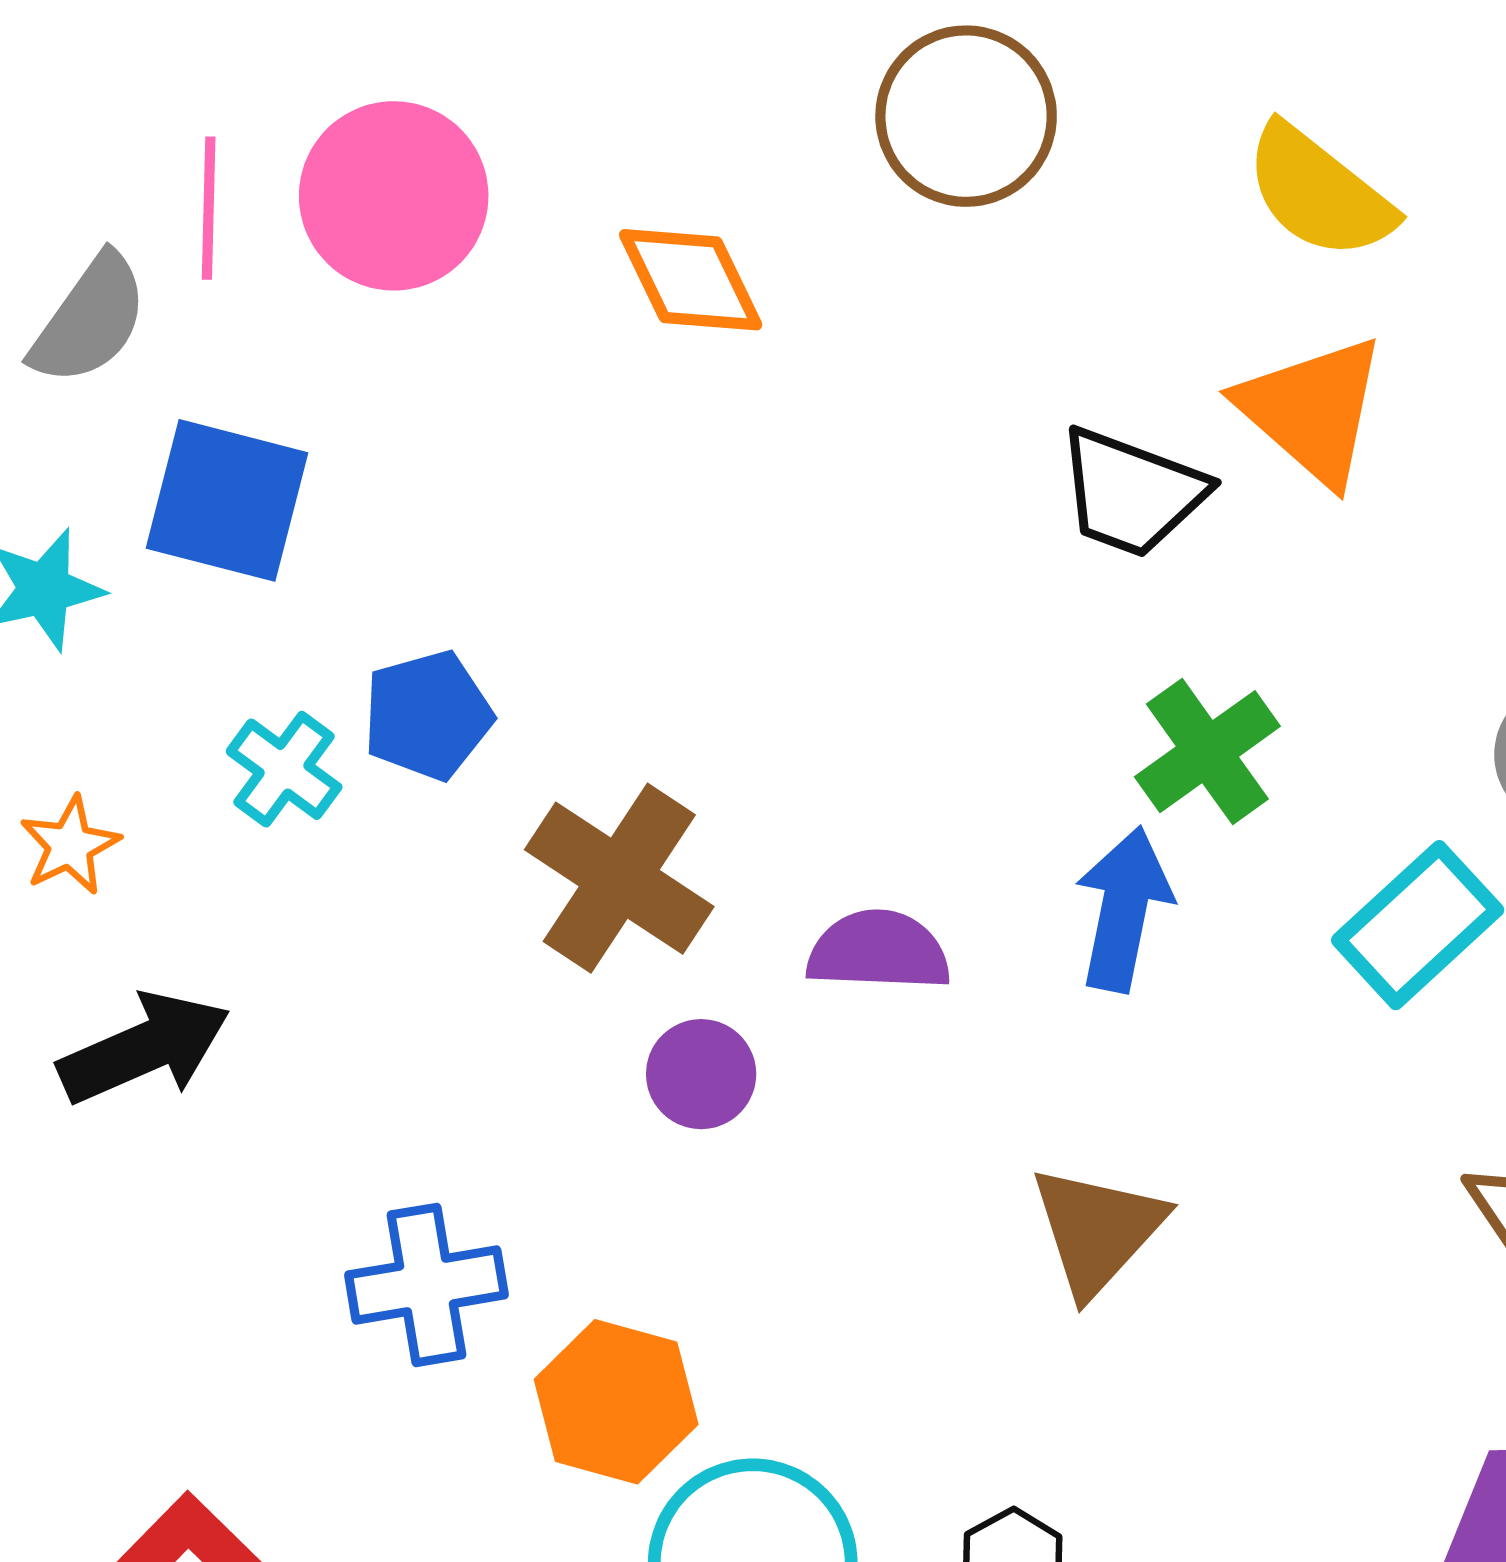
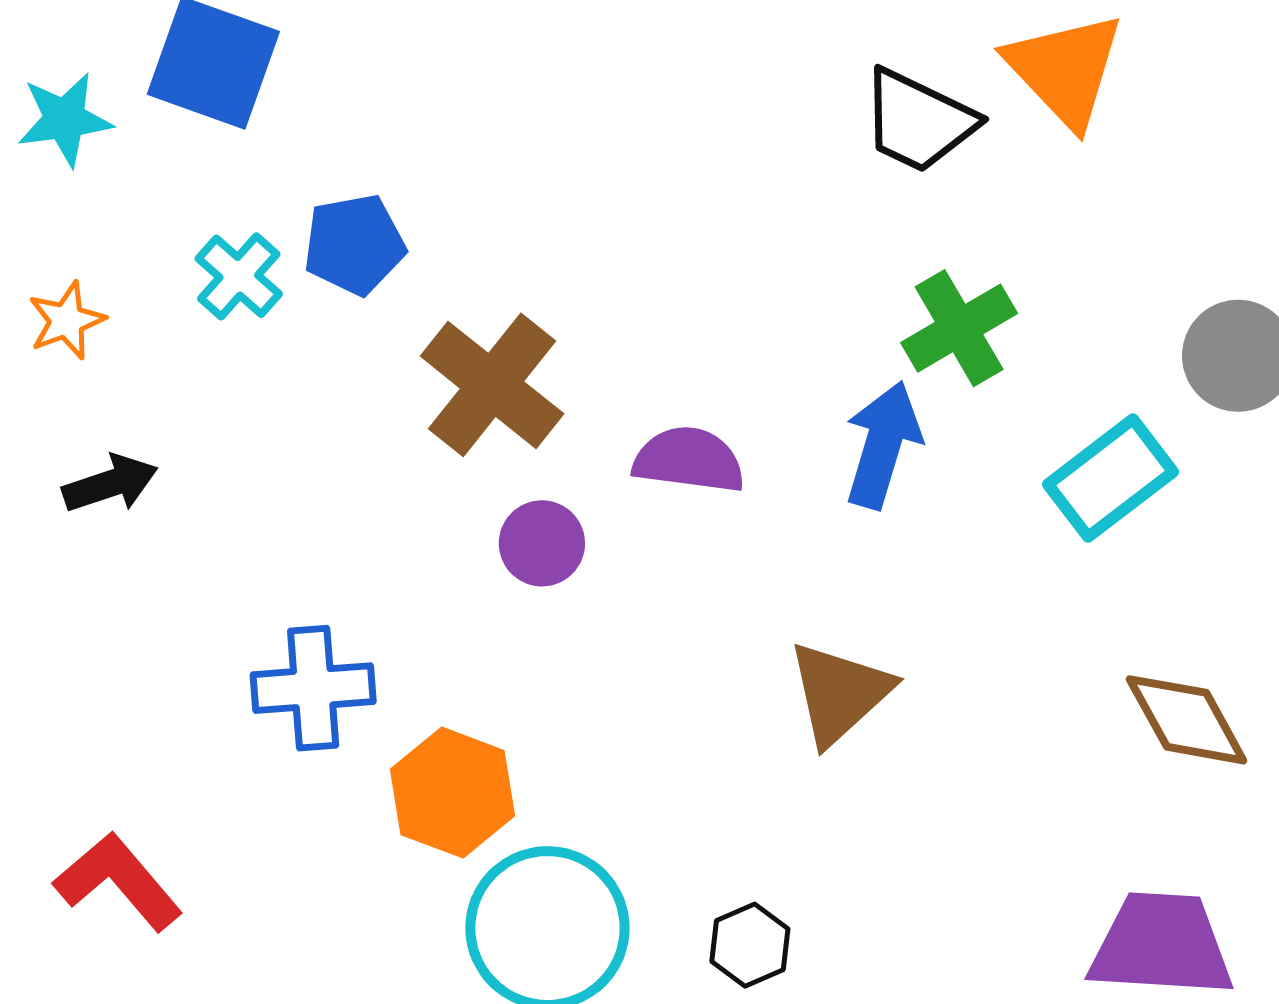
black arrow: (144, 1048) -> (110, 484), size x0.7

